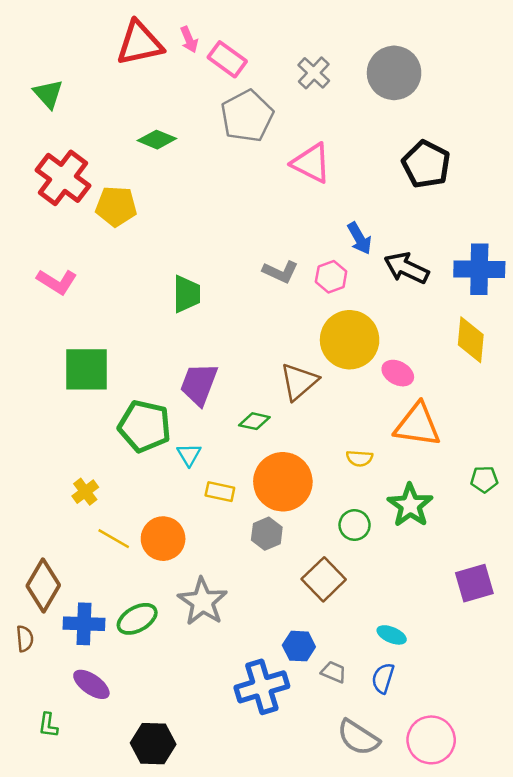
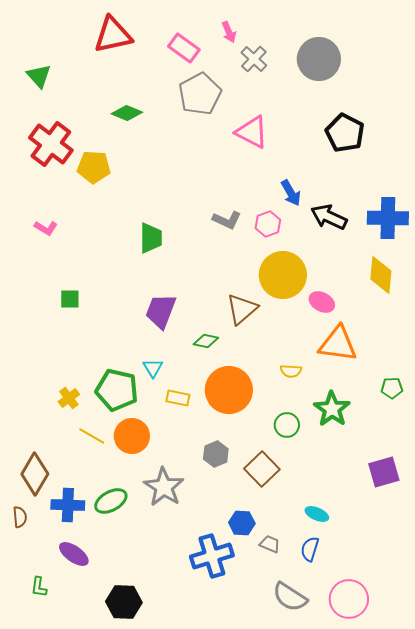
pink arrow: (189, 40) -> (229, 32), moved
pink L-shape: (57, 282) -> (46, 228), size x0.7
green square: (86, 369) -> (70, 299), size x0.5
green pentagon: (145, 426) -> (117, 390), moved
gray hexagon: (267, 534) -> (216, 454), moved

